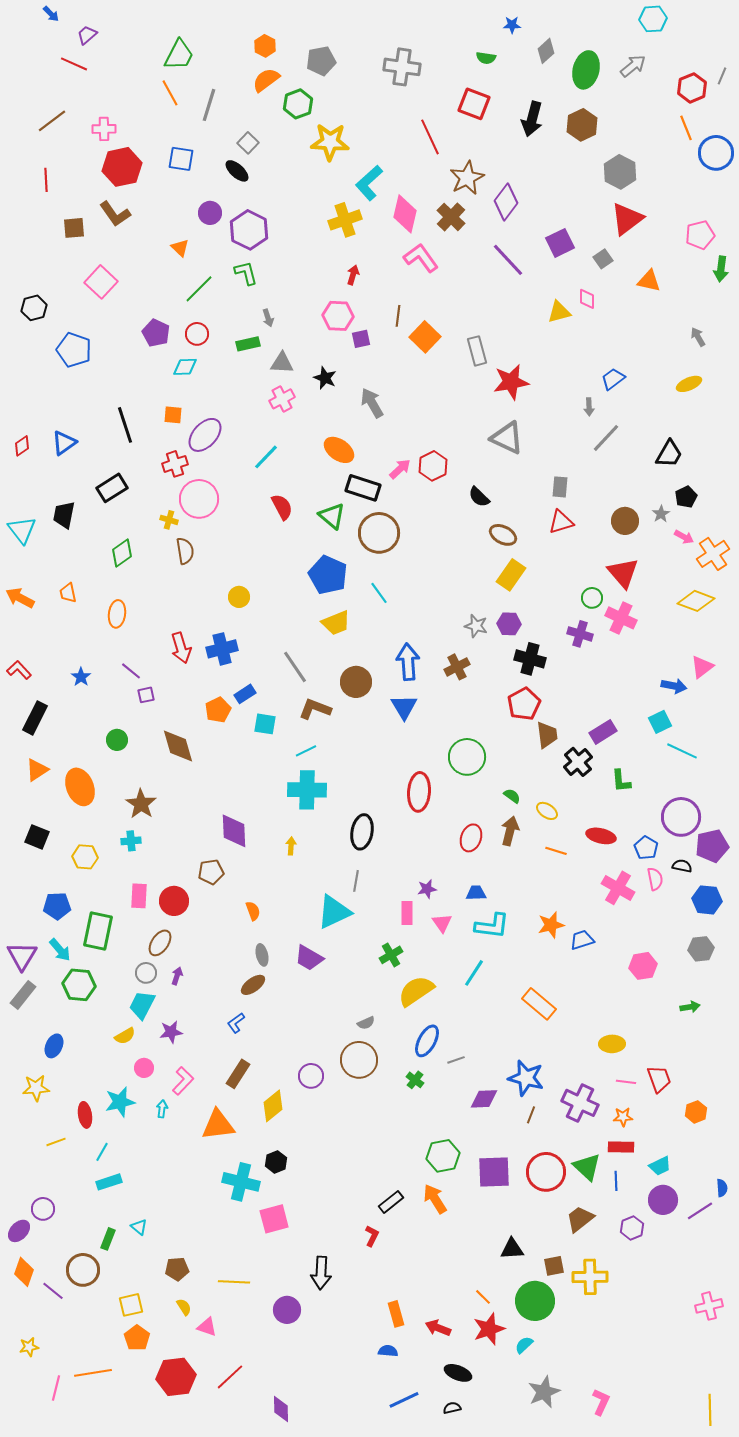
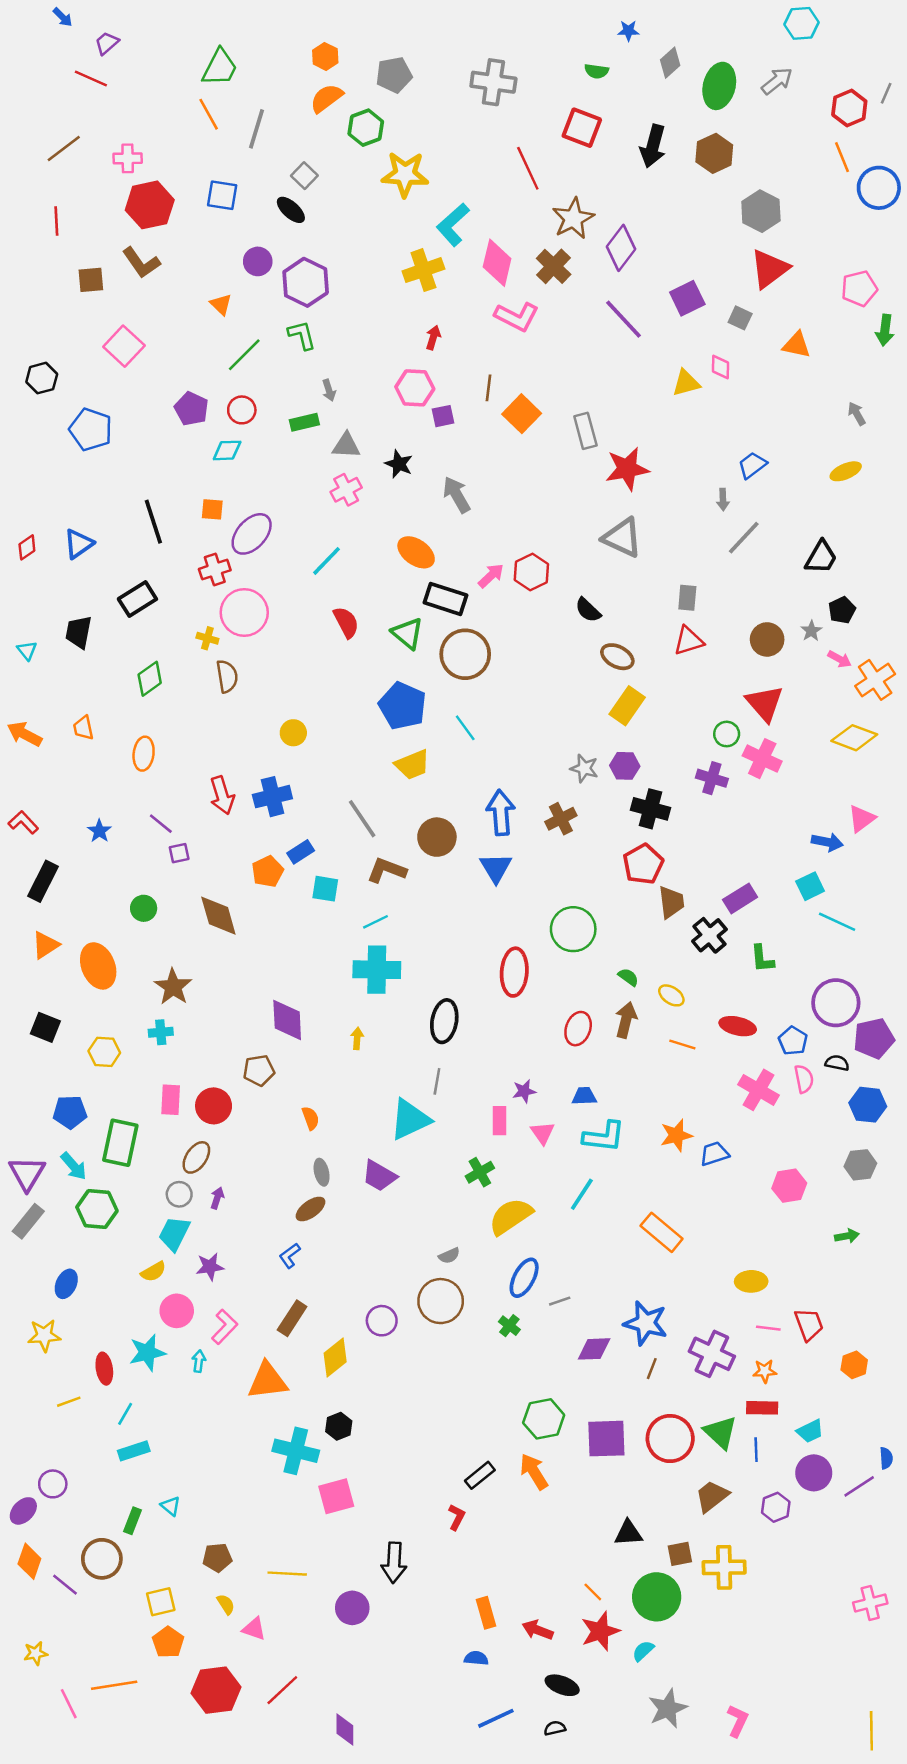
pink L-shape: (421, 258) -> (517, 317), turned 153
gray square: (603, 259) -> (740, 318), turned -30
cyan triangle: (22, 530) -> (27, 651), size x0.6
pink circle: (144, 1068) -> (177, 1311), size x1.4
pink line: (56, 1388) -> (69, 1704), turned -40

